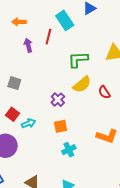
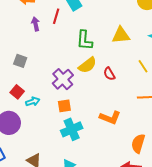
green L-shape: (78, 60) -> (85, 40), turned -85
purple cross: (58, 100) -> (63, 79), size x1.5
cyan cross: (69, 150) -> (72, 129), size x1.5

